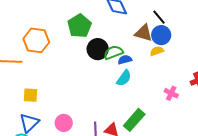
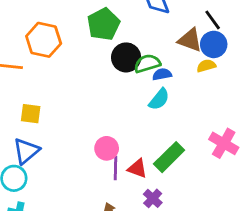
pink cross: (171, 93) -> (224, 143), moved, size x1.5
pink circle: (64, 123) -> (107, 148), moved

